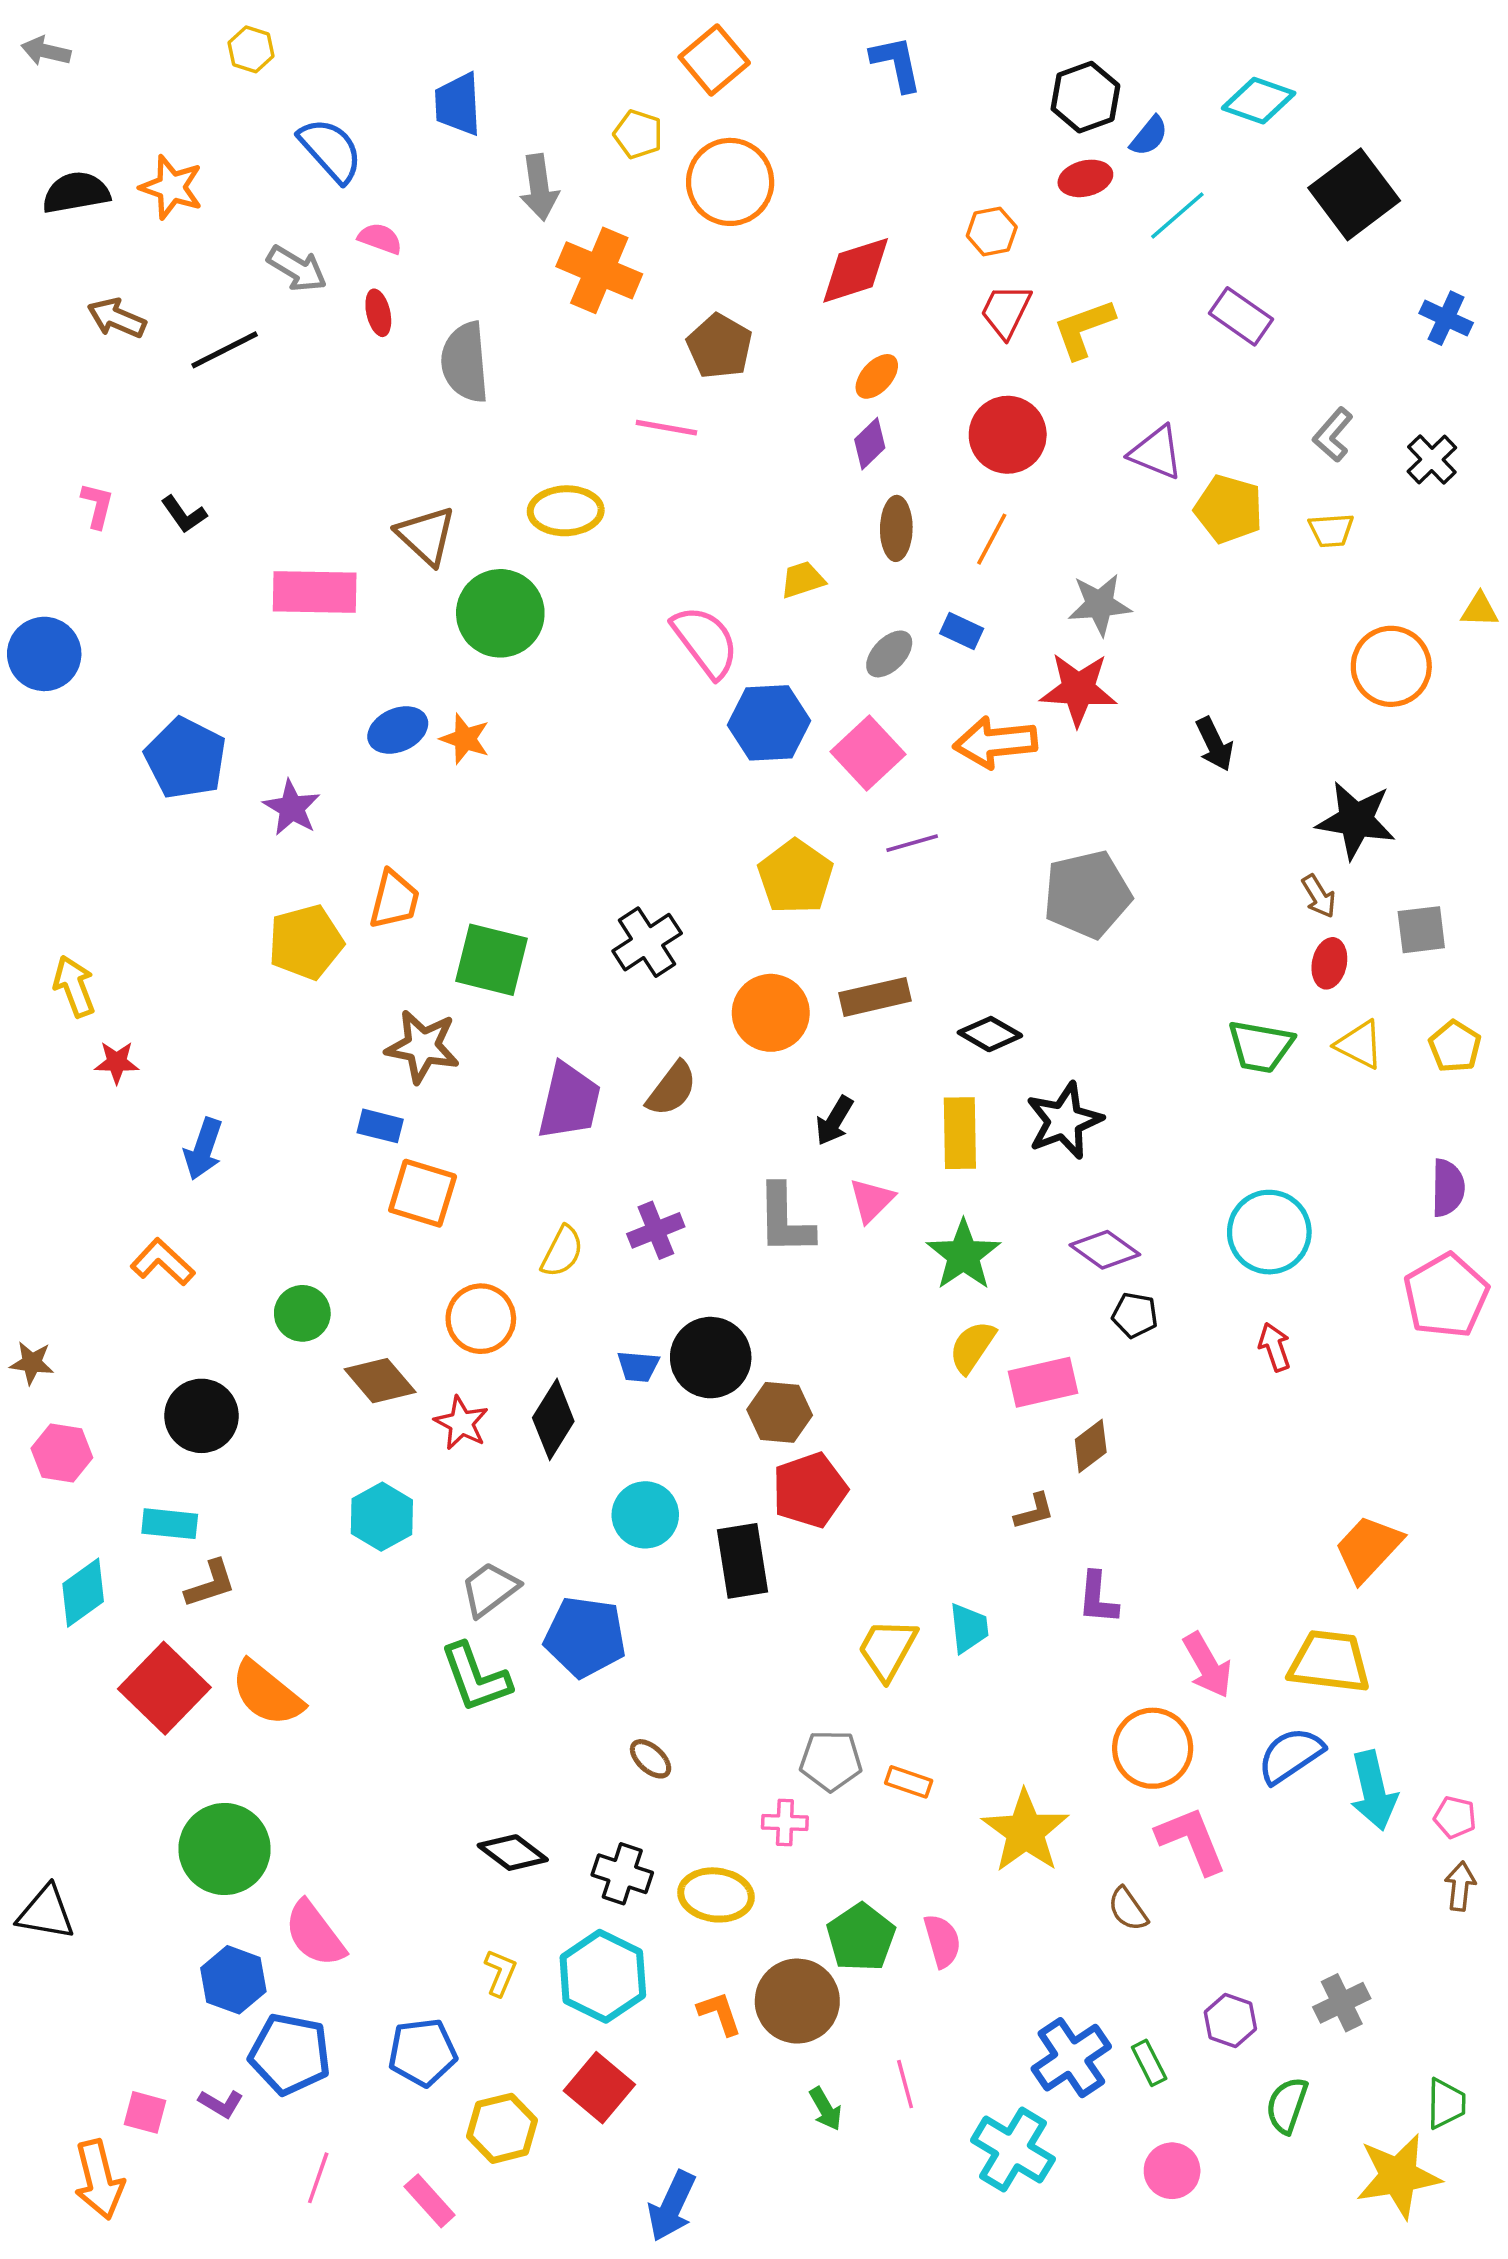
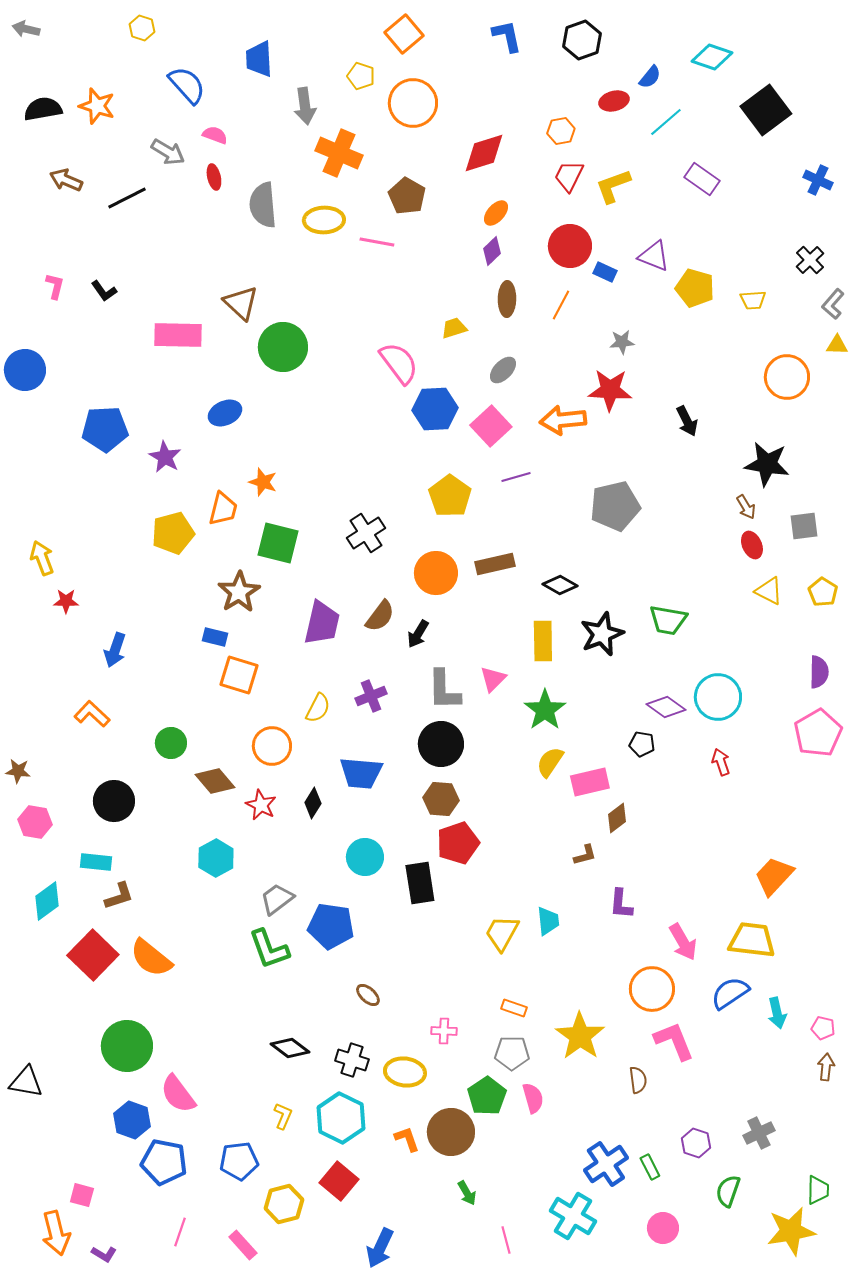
black hexagon: (1085, 97) -> (582, 40), moved
gray L-shape: (1333, 435) -> (833, 304), moved
yellow ellipse: (566, 511) -> (324, 220), moved
gray star: (1100, 604) -> (622, 342), size x0.7
blue rectangle: (962, 631) -> (605, 272), moved
orange star: (465, 739) -> (263, 482), moved
blue pentagon: (186, 758) -> (105, 429), turned -30
red ellipse: (1329, 963) -> (752, 545), turned -36
brown star: (423, 1046) -> (239, 592), turned 30
green trapezoid: (1260, 1046) -> (668, 620), moved
black arrow: (834, 1121) -> (418, 634), moved
purple diamond: (1105, 1250) -> (666, 707), moved
black circle: (711, 1358) -> (441, 744), moved
blue trapezoid: (638, 1366) -> (361, 773), size x1.8
black diamond: (553, 1419) -> (313, 803), size x0.7
gray pentagon: (831, 1761) -> (512, 1053), moved
cyan arrow: (1374, 1791) -> (777, 1013), size x0.7
brown semicircle: (1128, 1909) -> (638, 1080), turned -152
pink line: (905, 2084) -> (506, 1240), moved
purple L-shape: (221, 2104) -> (104, 1254), moved

